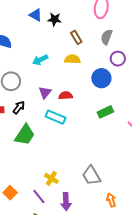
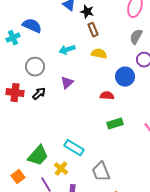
brown rectangle: (76, 37) -> (93, 30), moved
red semicircle: (66, 96) -> (107, 96), moved
green rectangle: (105, 112) -> (115, 124), moved
cyan rectangle: (56, 117) -> (74, 148), moved
green trapezoid: (25, 135) -> (38, 156), moved

